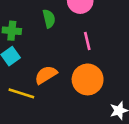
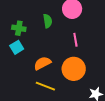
yellow line: (21, 93) -> (45, 86), moved

